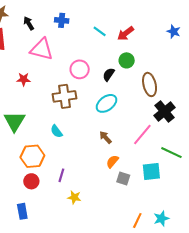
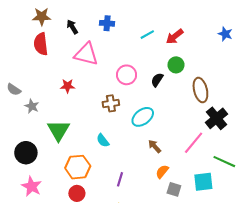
cyan line: (100, 31) -> (147, 35), turned -64
brown cross: (65, 96) -> (111, 103), size x0.7
cyan ellipse: (106, 103) -> (143, 117), moved
purple line: (61, 175) -> (120, 179), moved

